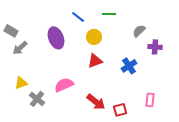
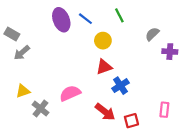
green line: (109, 14) -> (119, 15), turned 64
purple ellipse: (56, 38) -> (61, 20), moved
blue cross: (129, 66) -> (120, 86), moved

